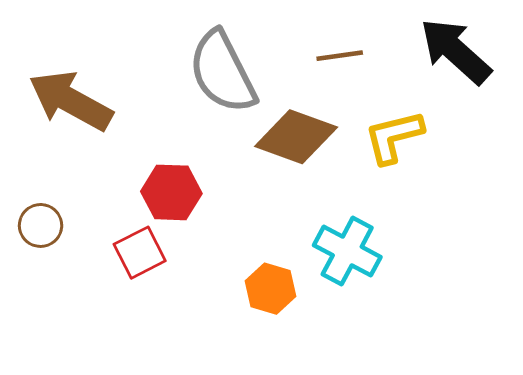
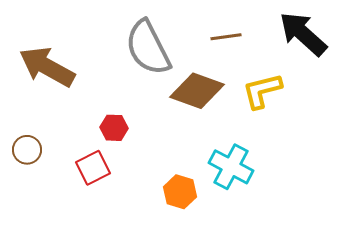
red hexagon: (171, 192) -> (114, 128), size x0.7

